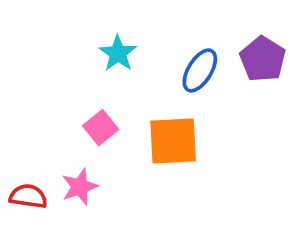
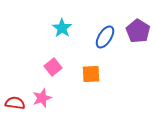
orange square: (173, 141) -> (91, 74), size x0.7

